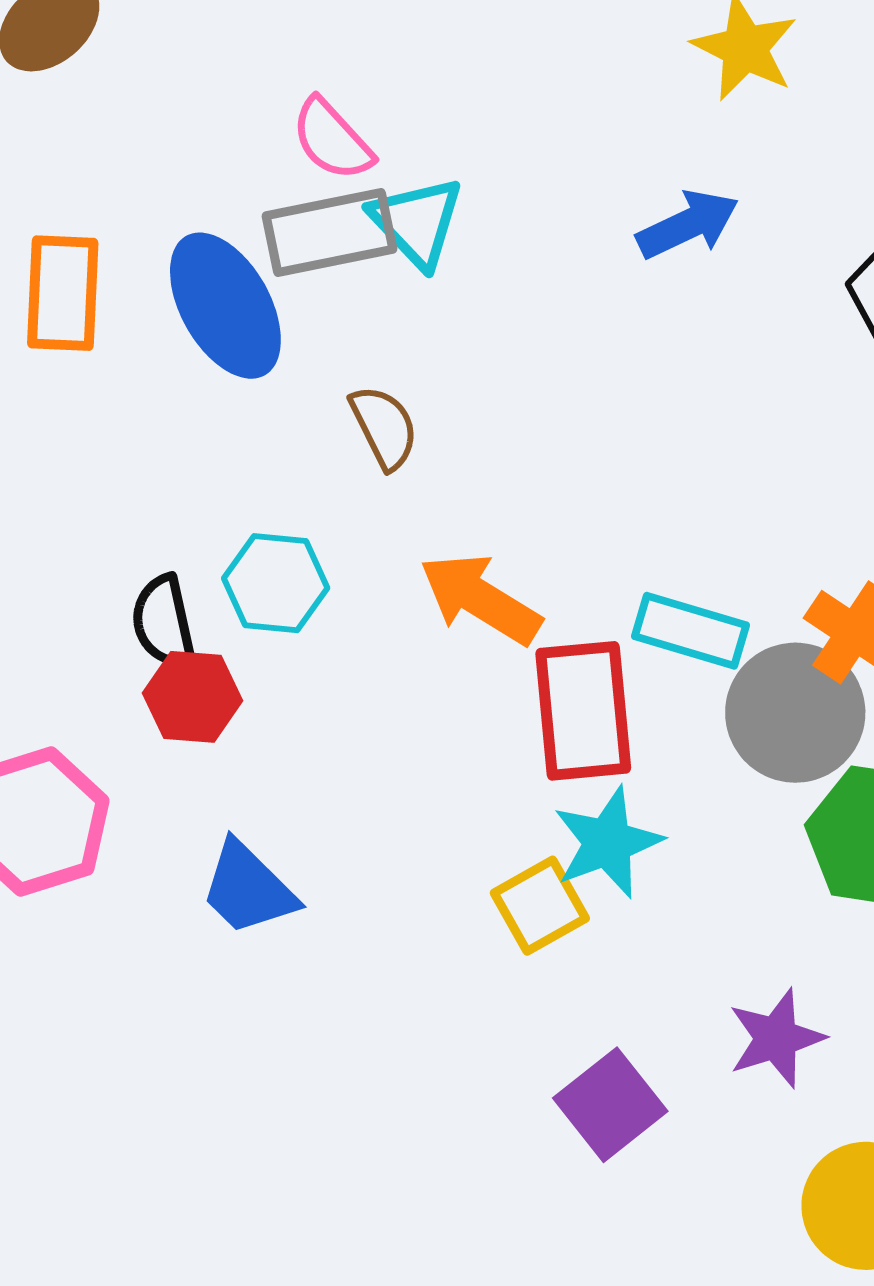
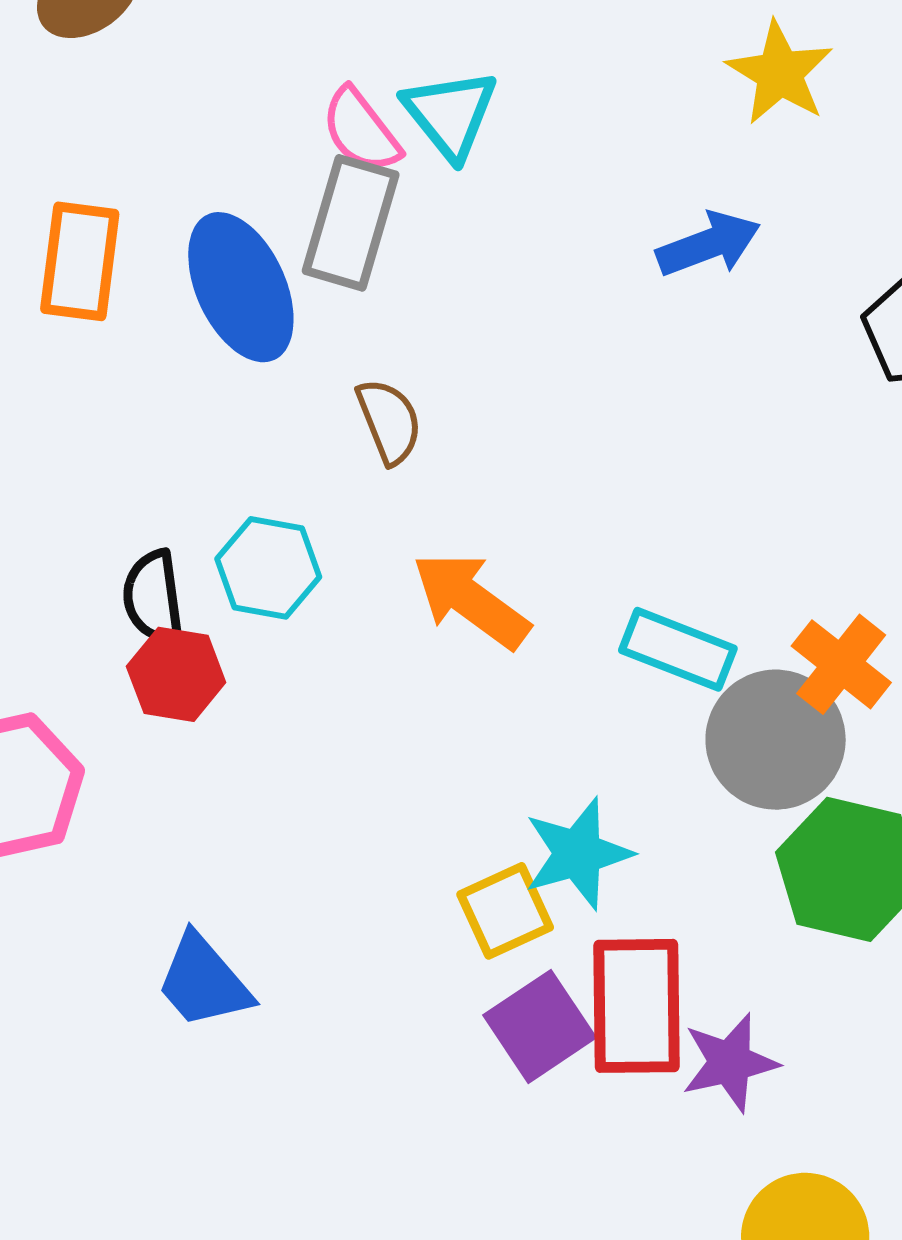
cyan triangle: (417, 222) -> (450, 114), moved
gray rectangle: (329, 232) -> (351, 223), turned -67
red rectangle: (583, 711) -> (636, 1006), moved
blue trapezoid: (248, 888) -> (204, 981), moved
purple square: (610, 1105) -> (540, 1026), moved

